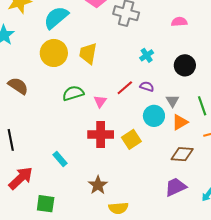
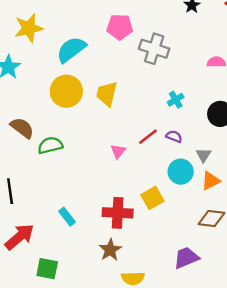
green semicircle: (73, 93) -> (50, 145), moved
red cross: (101, 135) -> (118, 213), moved
purple trapezoid: (176, 187) -> (186, 258), moved

